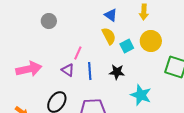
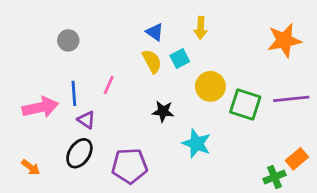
yellow circle: (151, 41) -> (210, 86), moved
cyan square: (127, 46) -> (180, 59), moved
purple triangle: (68, 70) -> (86, 120), moved
blue line: (90, 71) -> (74, 93), moved

